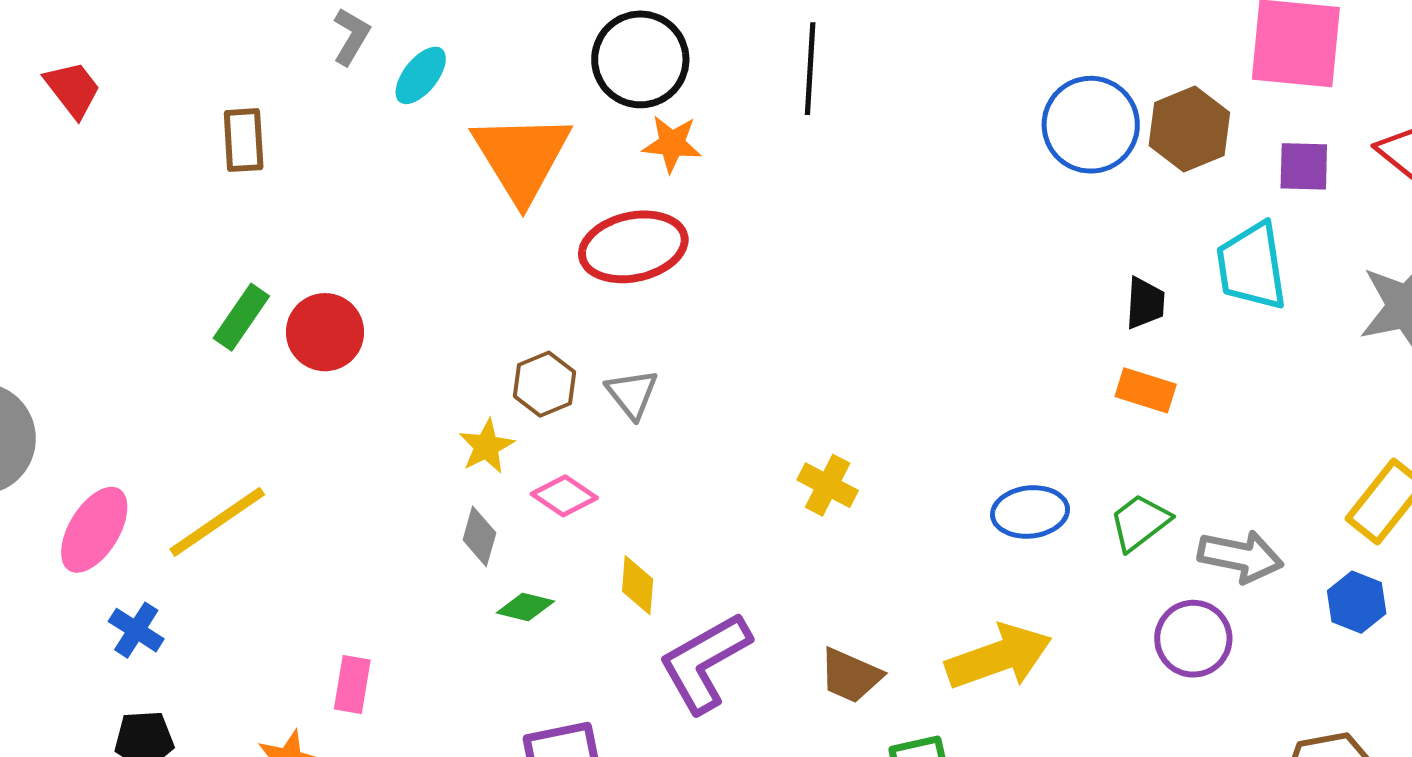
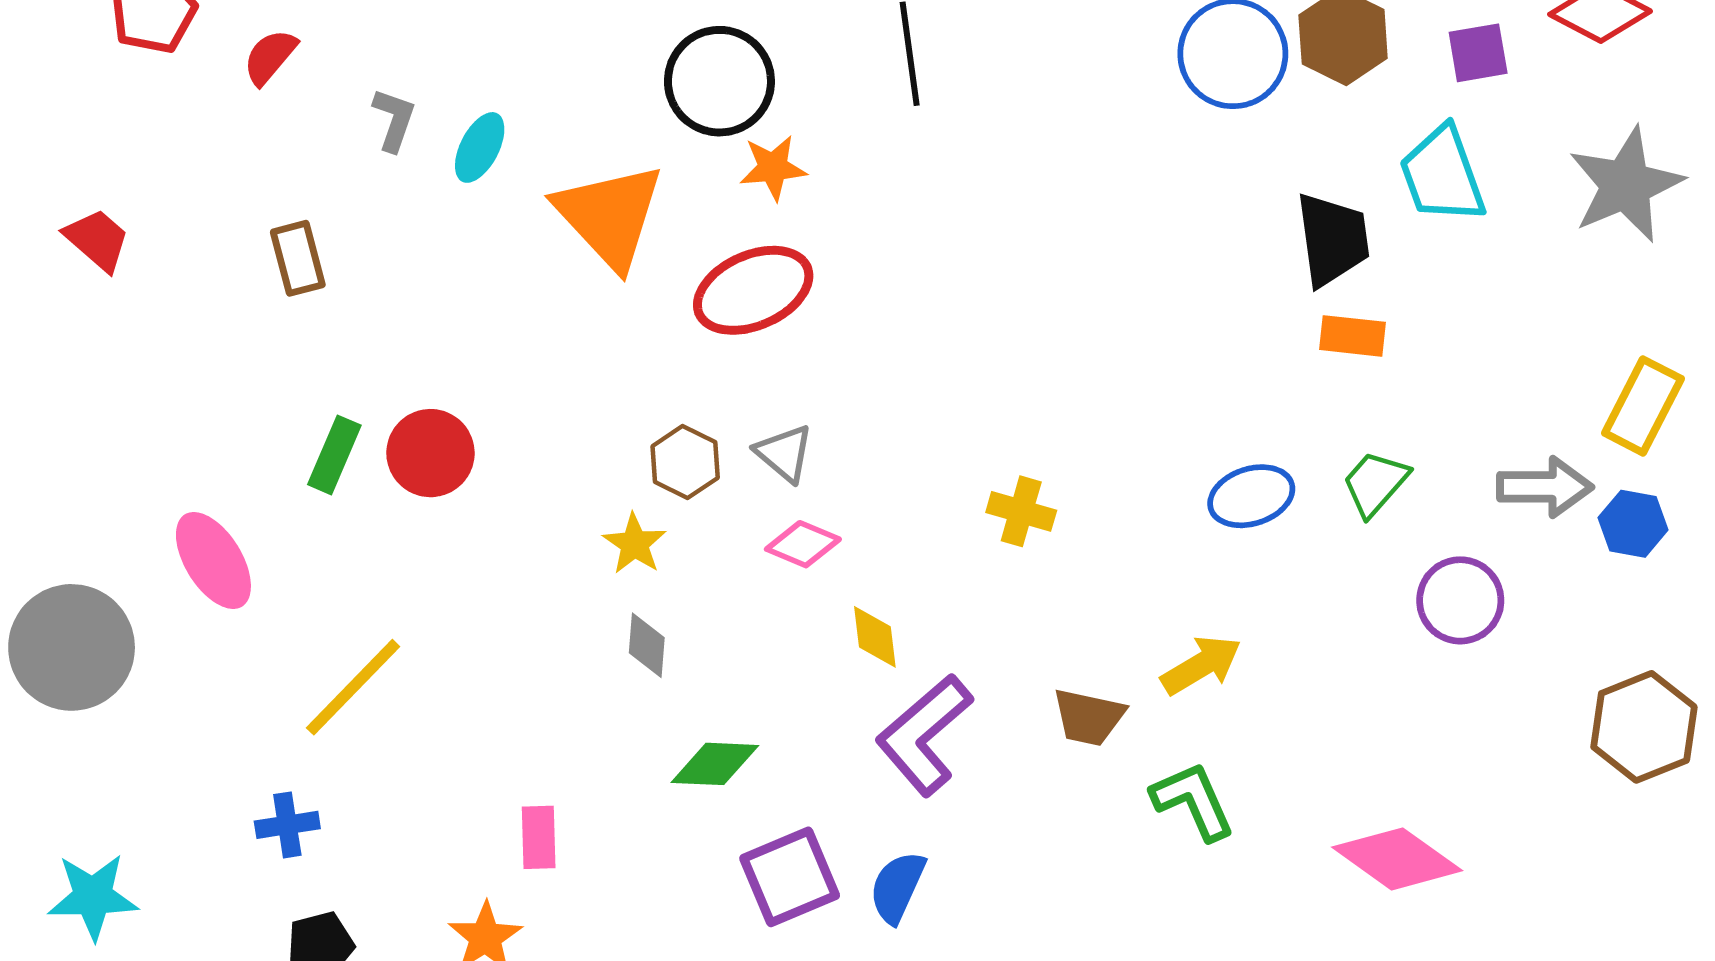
black trapezoid: (1145, 303) -> (1332, 239), size x1.6
pink diamond: (564, 496) -> (803, 544), moved
pink ellipse: (94, 530) -> (213, 560), moved, turned -52
gray arrow: (1241, 556) -> (1545, 487), moved
yellow diamond: (638, 585) -> (875, 637), moved
green diamond: (525, 607) -> (715, 764), moved, size x1.4
blue cross: (136, 630) -> (287, 825), turned -30
yellow arrow: (999, 657) -> (1201, 665), moved, size x0.7

